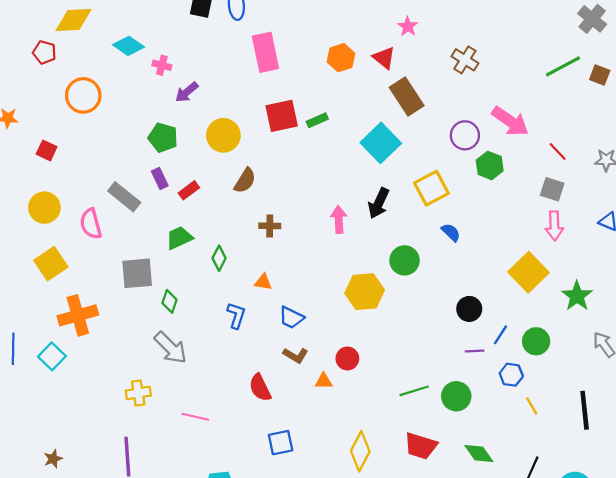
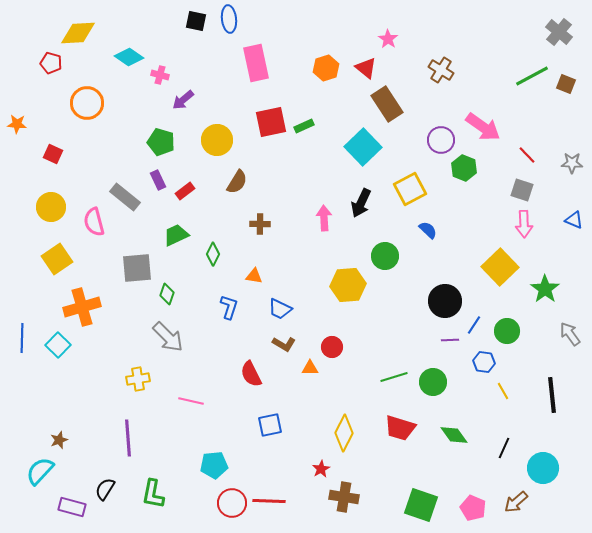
black circle: (469, 309) -> (445, 301), size x1.4

